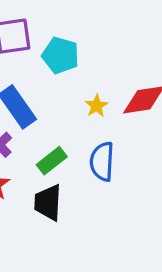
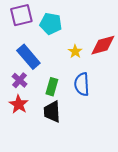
green rectangle: (52, 161) -> (52, 87), turned -30

